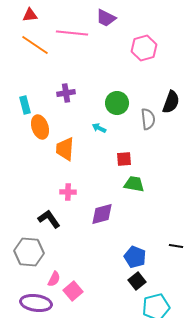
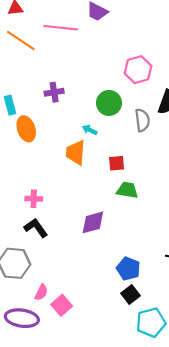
pink hexagon: (144, 48) -> (138, 70), moved
orange trapezoid: (65, 149) -> (76, 152), moved
pink cross: (68, 192) -> (34, 199), moved

